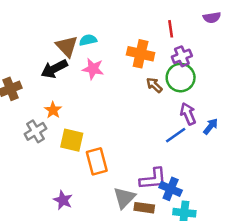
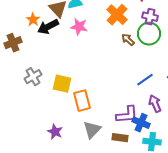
orange cross: (141, 54) -> (117, 15), turned 30
purple cross: (182, 56) -> (150, 17), turned 35
orange star: (53, 110) -> (33, 20), moved
purple arrow: (188, 114) -> (155, 104), moved
gray triangle: (124, 198) -> (92, 130), moved

